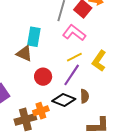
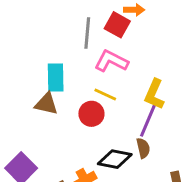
yellow line: (74, 57) -> (105, 95), moved, turned 63
purple line: (72, 75) -> (148, 120), moved
red circle: (43, 77) -> (91, 114), moved

